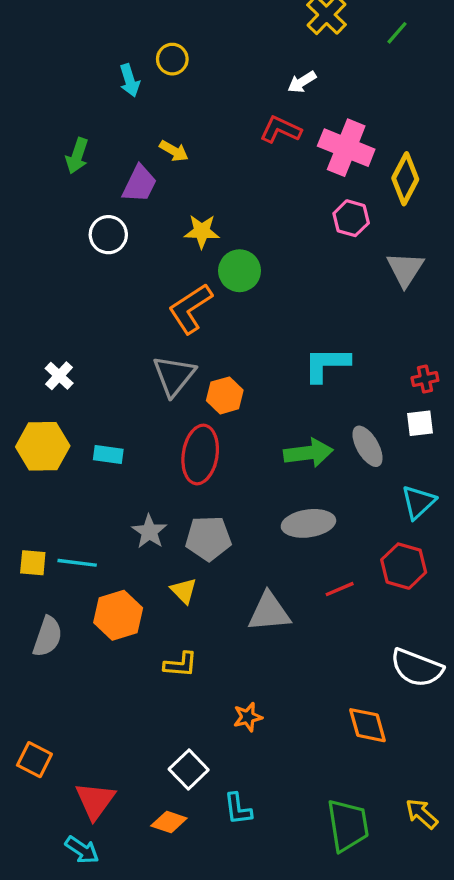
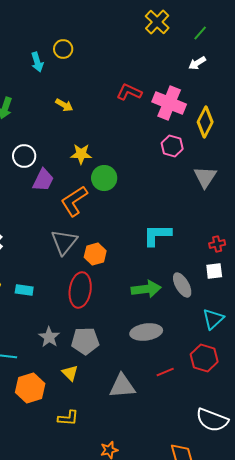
white arrow: (302, 82) -> (197, 63), moved
purple trapezoid: (139, 184) -> (43, 180), moved

